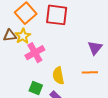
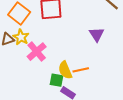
orange line: (90, 72) -> (81, 70), moved
green square: (36, 88) -> (57, 80), moved

